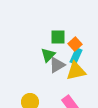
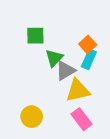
green square: (58, 37) -> (35, 36), moved
yellow triangle: (76, 71) -> (78, 90), moved

